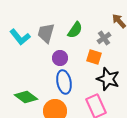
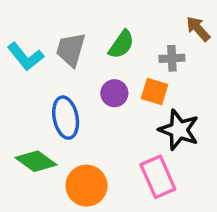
gray cross: (104, 38) -> (172, 58), turned 32
purple circle: (60, 58) -> (114, 93), moved
blue ellipse: (64, 82) -> (66, 118), moved

